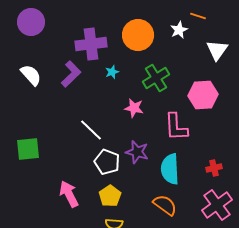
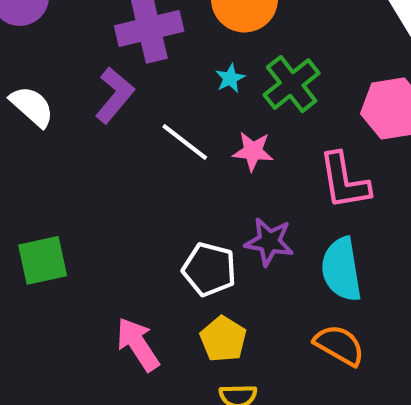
cyan star: (112, 72) -> (230, 78), moved
white line: (91, 130) -> (185, 142), moved

